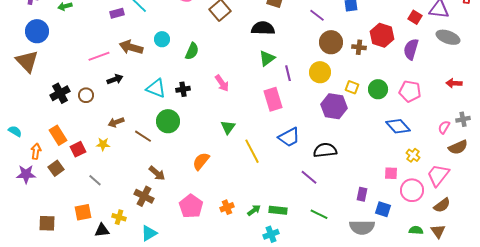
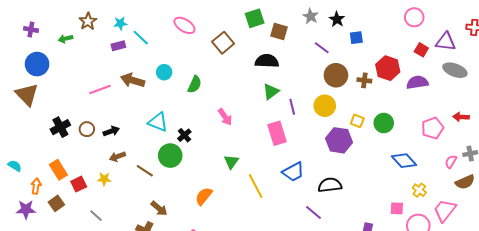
purple semicircle: (411, 49) -> (417, 82), turned 65
black arrow: (115, 79) -> (111, 131), moved
black cross: (183, 89) -> (184, 135), moved, turned -32
pink pentagon: (410, 91) -> (433, 128), moved, turned -30

